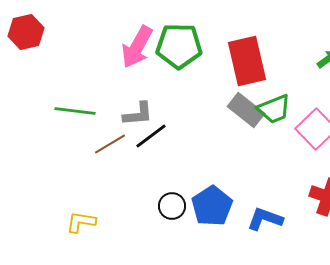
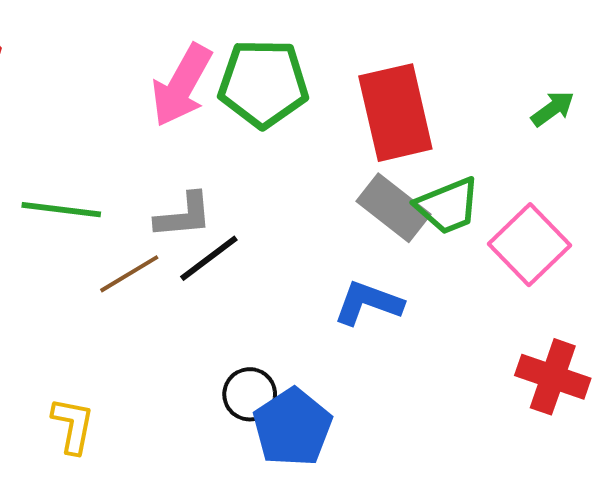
blue pentagon: (212, 206) -> (292, 427), moved
blue L-shape: (265, 219) -> (368, 303), moved
yellow L-shape: (81, 222) -> (73, 425), turned 92

